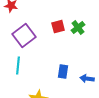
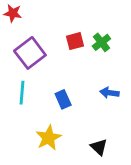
blue rectangle: (63, 72) -> (63, 99), moved, turned -32
blue arrow: (87, 79) -> (109, 93), moved

